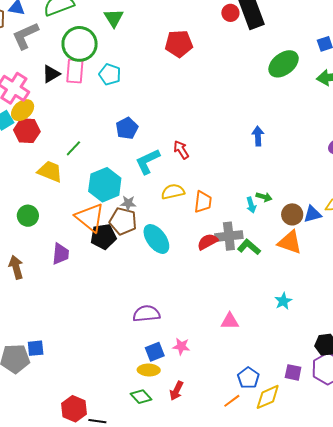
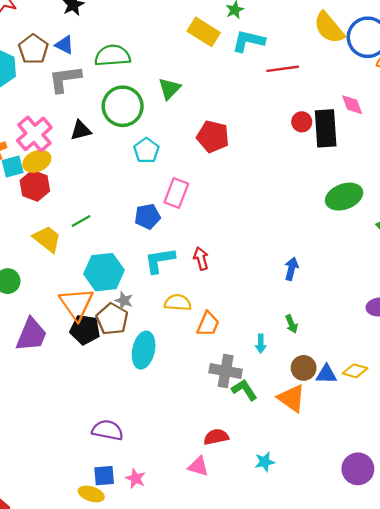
red pentagon: (179, 44) -> (213, 136), moved
pink rectangle: (75, 71) -> (176, 193), moved
green arrow: (264, 197) -> (291, 324), moved, turned 35
cyan ellipse: (156, 239) -> (144, 350), turned 32
red semicircle: (208, 242) -> (216, 437), moved
purple trapezoid: (61, 254) -> (31, 335), size x1.4

